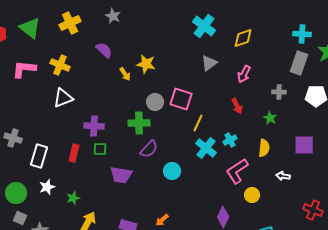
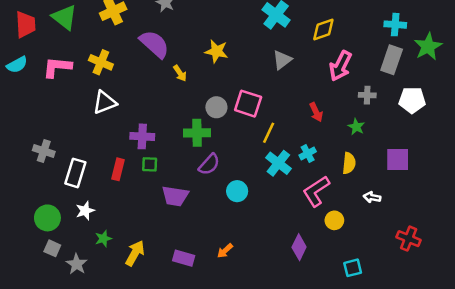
purple semicircle: (104, 50) -> (154, 44), size x1.5
yellow star: (146, 64) -> (216, 51), moved
pink arrow: (244, 74) -> (340, 66), moved, size x1.4
green star: (73, 198) -> (103, 239), moved

